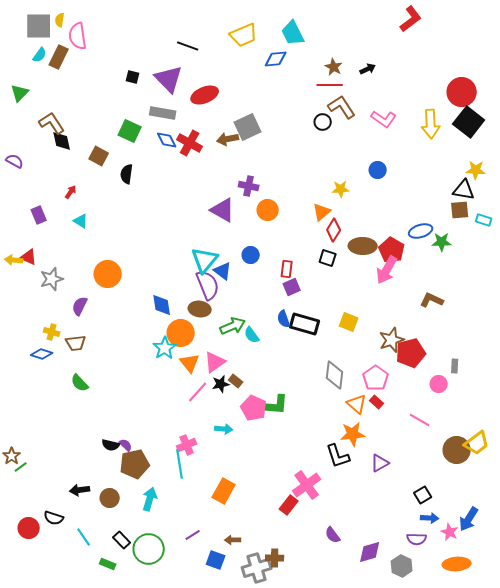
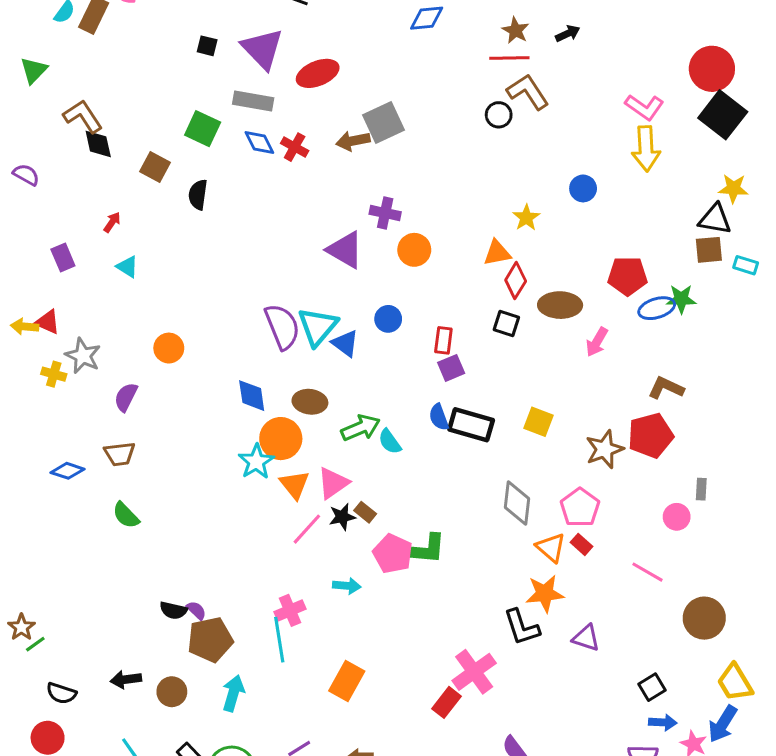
pink L-shape: (384, 119) -> (644, 107), moved
yellow arrow: (431, 124) -> (646, 149), moved
red cross: (190, 143) -> (295, 147), size x0.7
yellow star: (341, 189) -> (526, 218), turned -30
orange triangle: (322, 212) -> (497, 253), turned 30
blue ellipse: (421, 231) -> (657, 308), moved
red pentagon: (392, 250) -> (628, 276), moved, turned -30
pink arrow: (387, 270) -> (597, 342), size x0.7
orange circle: (108, 274) -> (169, 348), size x0.7
gray star: (52, 279) -> (83, 356), turned -30
purple semicircle: (208, 285) -> (282, 327), moved
yellow cross: (52, 332) -> (54, 374), moved
red pentagon: (411, 353) -> (651, 435), moved
yellow trapezoid: (477, 443) -> (735, 683), moved, turned 96
purple triangle: (380, 463) -> (586, 638), turned 48
black semicircle: (54, 518) -> (61, 693), moved

